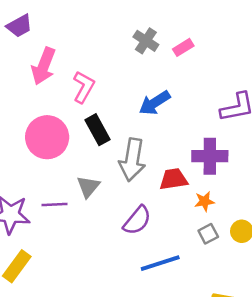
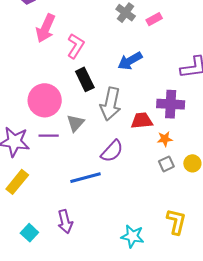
pink circle: (47, 137) -> (45, 100), moved
blue line: (160, 263) -> (86, 178), moved

